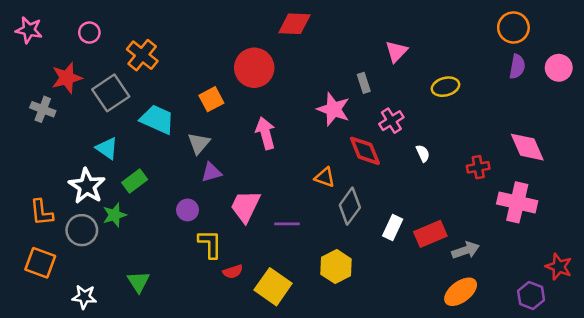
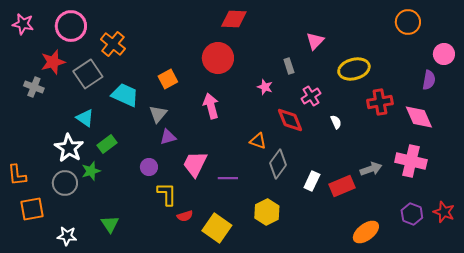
pink circle: (89, 33) -> (71, 26), size x1.8
purple semicircle: (517, 67) -> (429, 80), moved
red circle: (254, 68) -> (218, 58), moved
yellow ellipse: (445, 87) -> (354, 69), size x1.4
pink star: (333, 109) -> (265, 87), size x0.6
red cross: (478, 167) -> (380, 102), moved, size x1.4
orange L-shape: (42, 212) -> (17, 175), moved
gray arrow: (466, 250) -> (371, 169), moved
orange square: (40, 263) -> (32, 209), turned -30
purple hexagon: (531, 296) -> (412, 214), moved

